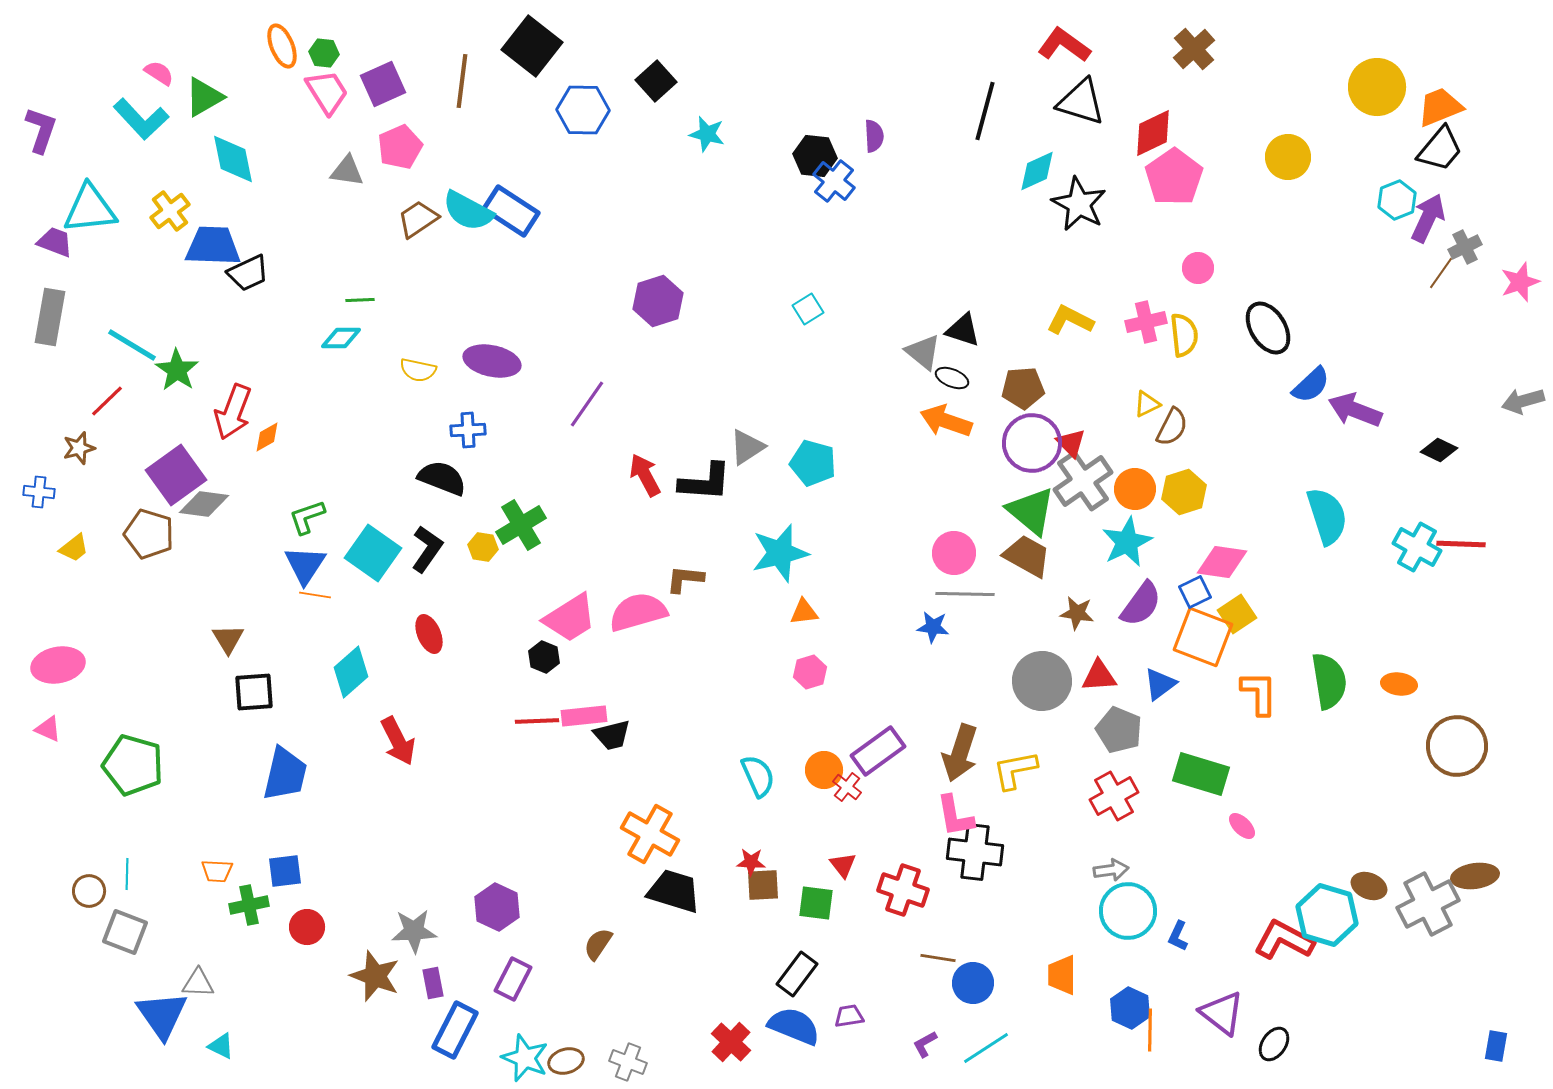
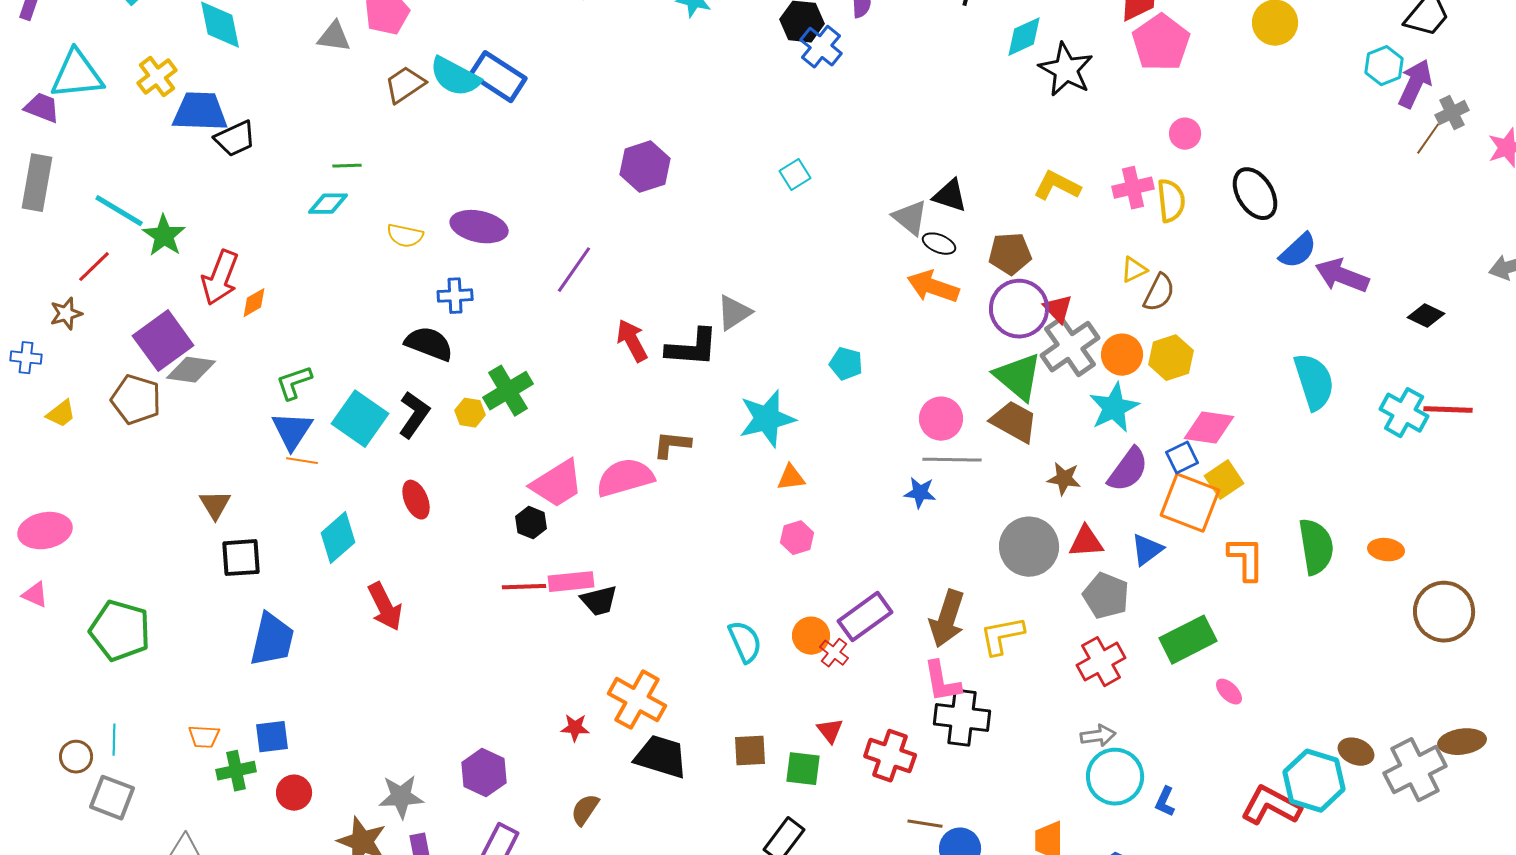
cyan pentagon: (813, 463) -> (846, 364), moved, size x0.7
green rectangle: (1201, 774) -> (1188, 640), turned -44
red star: (751, 862) -> (575, 728), moved

